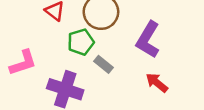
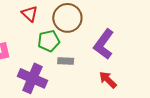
gray rectangle: (104, 64) -> (66, 61), turned -42

